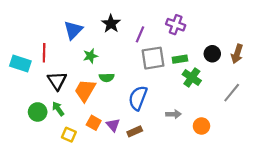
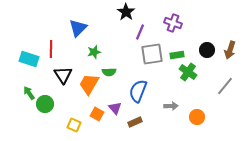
black star: (111, 24) -> (126, 12), moved
green arrow: (58, 109) -> (29, 93), moved
purple triangle: (113, 125) -> (115, 108), moved

